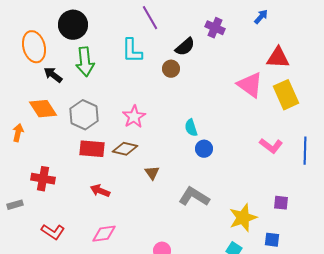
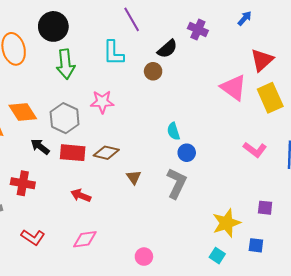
red triangle: (278, 58) -> (262, 60), turned -45
black arrow: (53, 75) -> (40, 147), moved
pink star: (134, 117) -> (102, 102), moved, turned 30
gray L-shape: (194, 197) -> (177, 183), moved, turned 84

